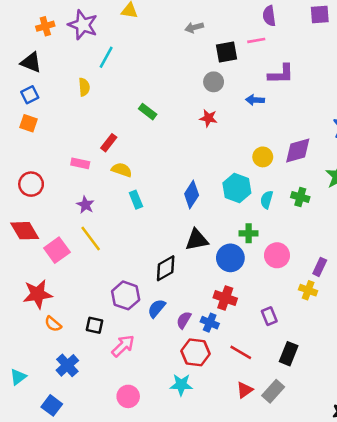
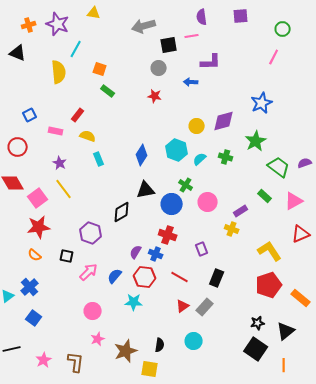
gray arrow: (194, 27) -> (144, 26), size x1.6
yellow semicircle: (84, 87) -> (59, 72), size x1.6
blue square: (30, 95) -> (30, 115), moved
orange square: (28, 123) -> (100, 69), moved
cyan semicircle: (267, 200) -> (200, 159), turned 32
green cross: (249, 233) -> (186, 185), turned 32
purple rectangle: (320, 267) -> (241, 211), turned 32
red star: (38, 294) -> (39, 227), moved
blue semicircle: (157, 308) -> (115, 276), moved
blue cross: (67, 365) -> (30, 287), moved

